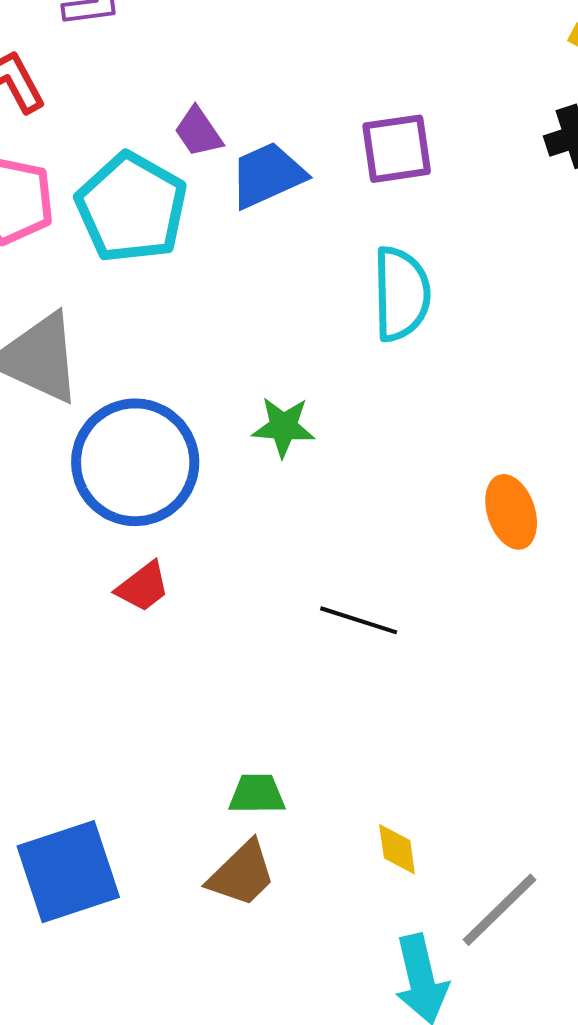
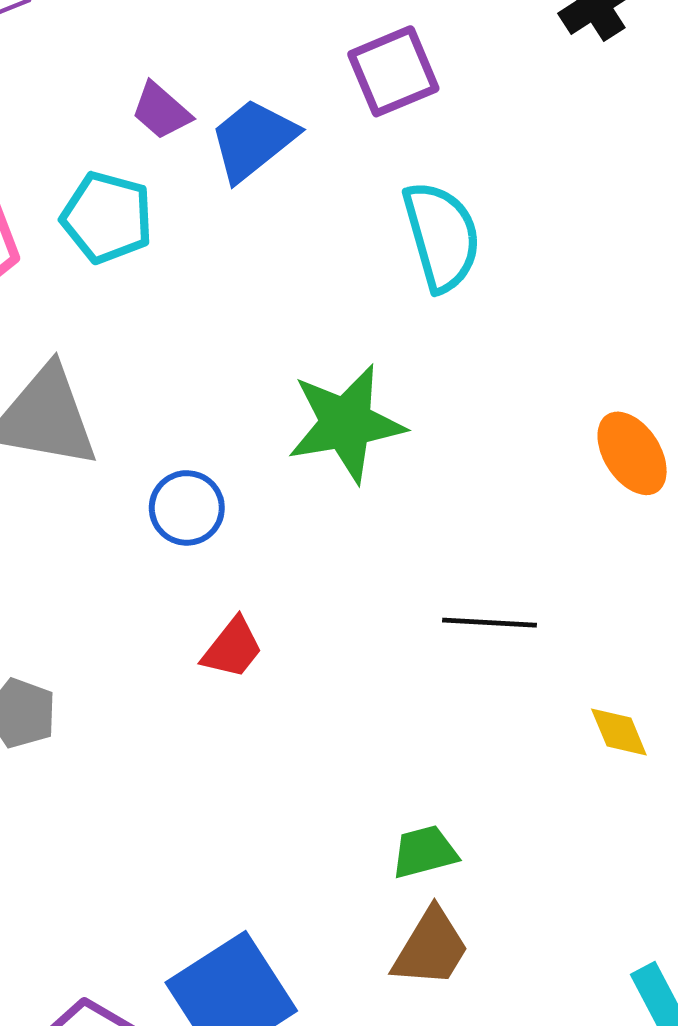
cyan pentagon: (131, 208) -> (107, 217), size x0.7
green star: (283, 427) -> (346, 423), size x1.6
blue circle: (135, 462) -> (187, 508), size x0.5
yellow diamond: (397, 849) -> (619, 732), moved

